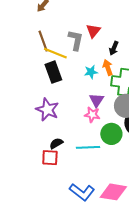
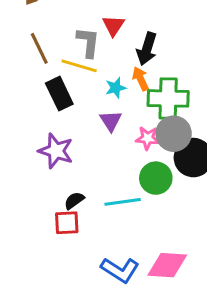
black arrow: (114, 48) -> (147, 49), size x1.5
yellow line: (55, 53) -> (79, 66), moved
purple triangle: (97, 100) -> (111, 121), moved
pink star: (92, 115) -> (148, 138), moved

